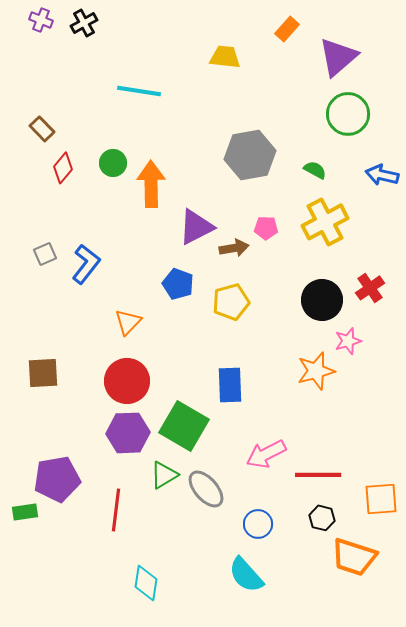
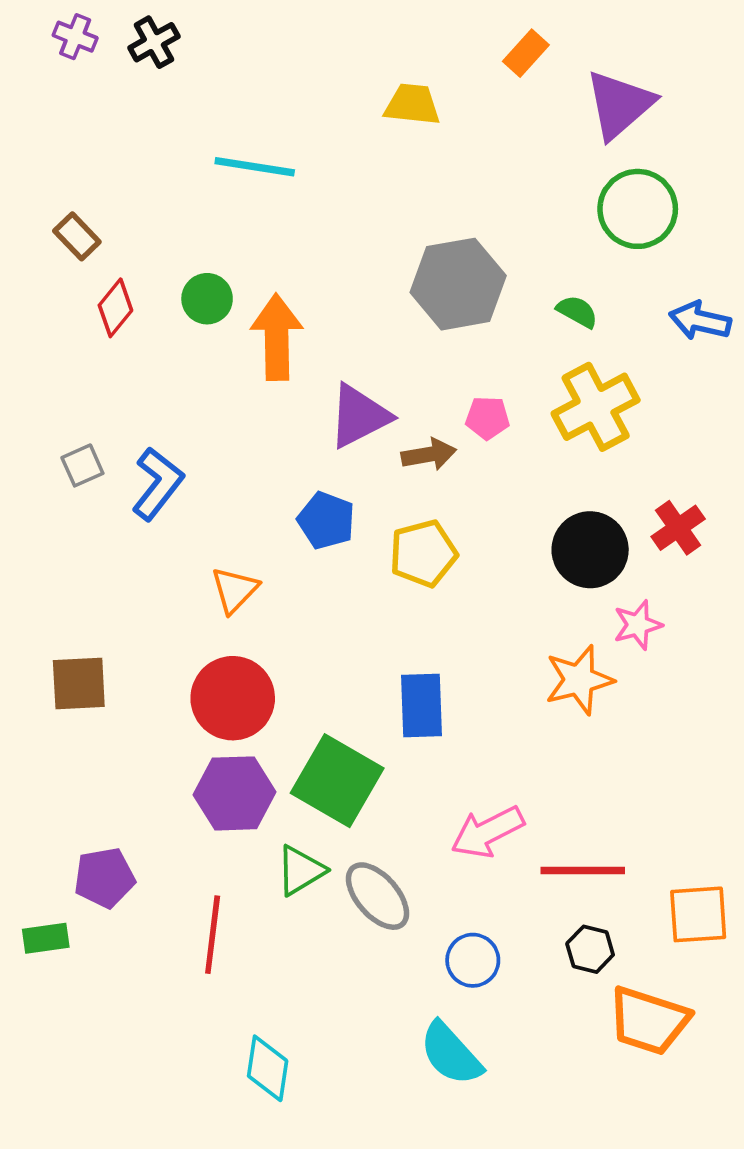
purple pentagon: (57, 479) -> (104, 878), size x0.7

